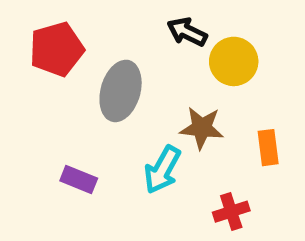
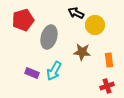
cyan arrow: (162, 170) -> (54, 71), moved
red cross: (231, 212) -> (107, 86), moved

